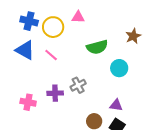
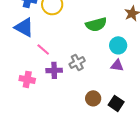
pink line: (51, 55) -> (43, 49), moved
purple triangle: (116, 105) -> (117, 65), moved

